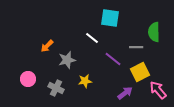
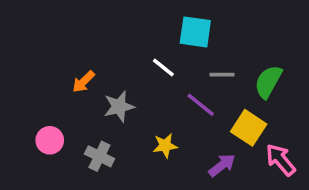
green semicircle: (154, 32) -> (268, 82), moved, turned 30
gray line: (136, 47) -> (222, 75), moved
yellow square: (140, 72) -> (249, 128), turned -30
yellow star: (85, 81) -> (165, 146), moved

